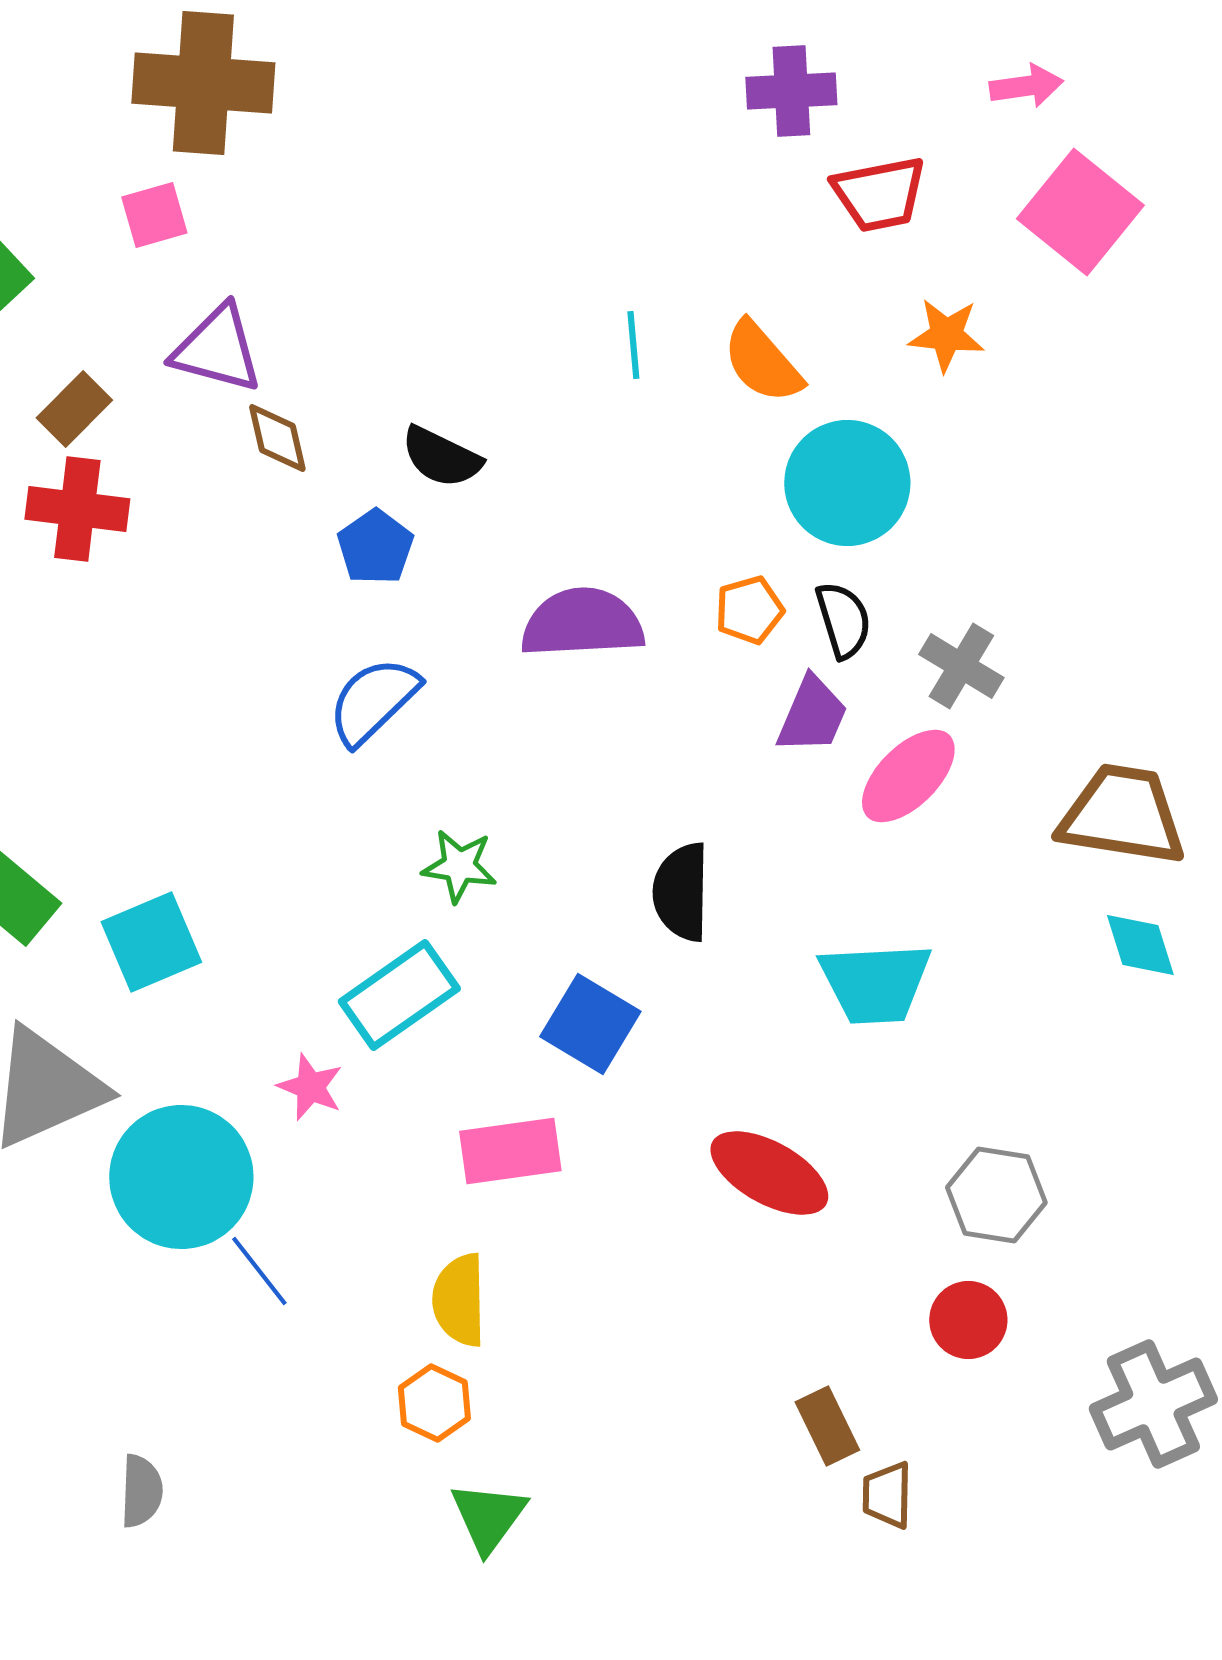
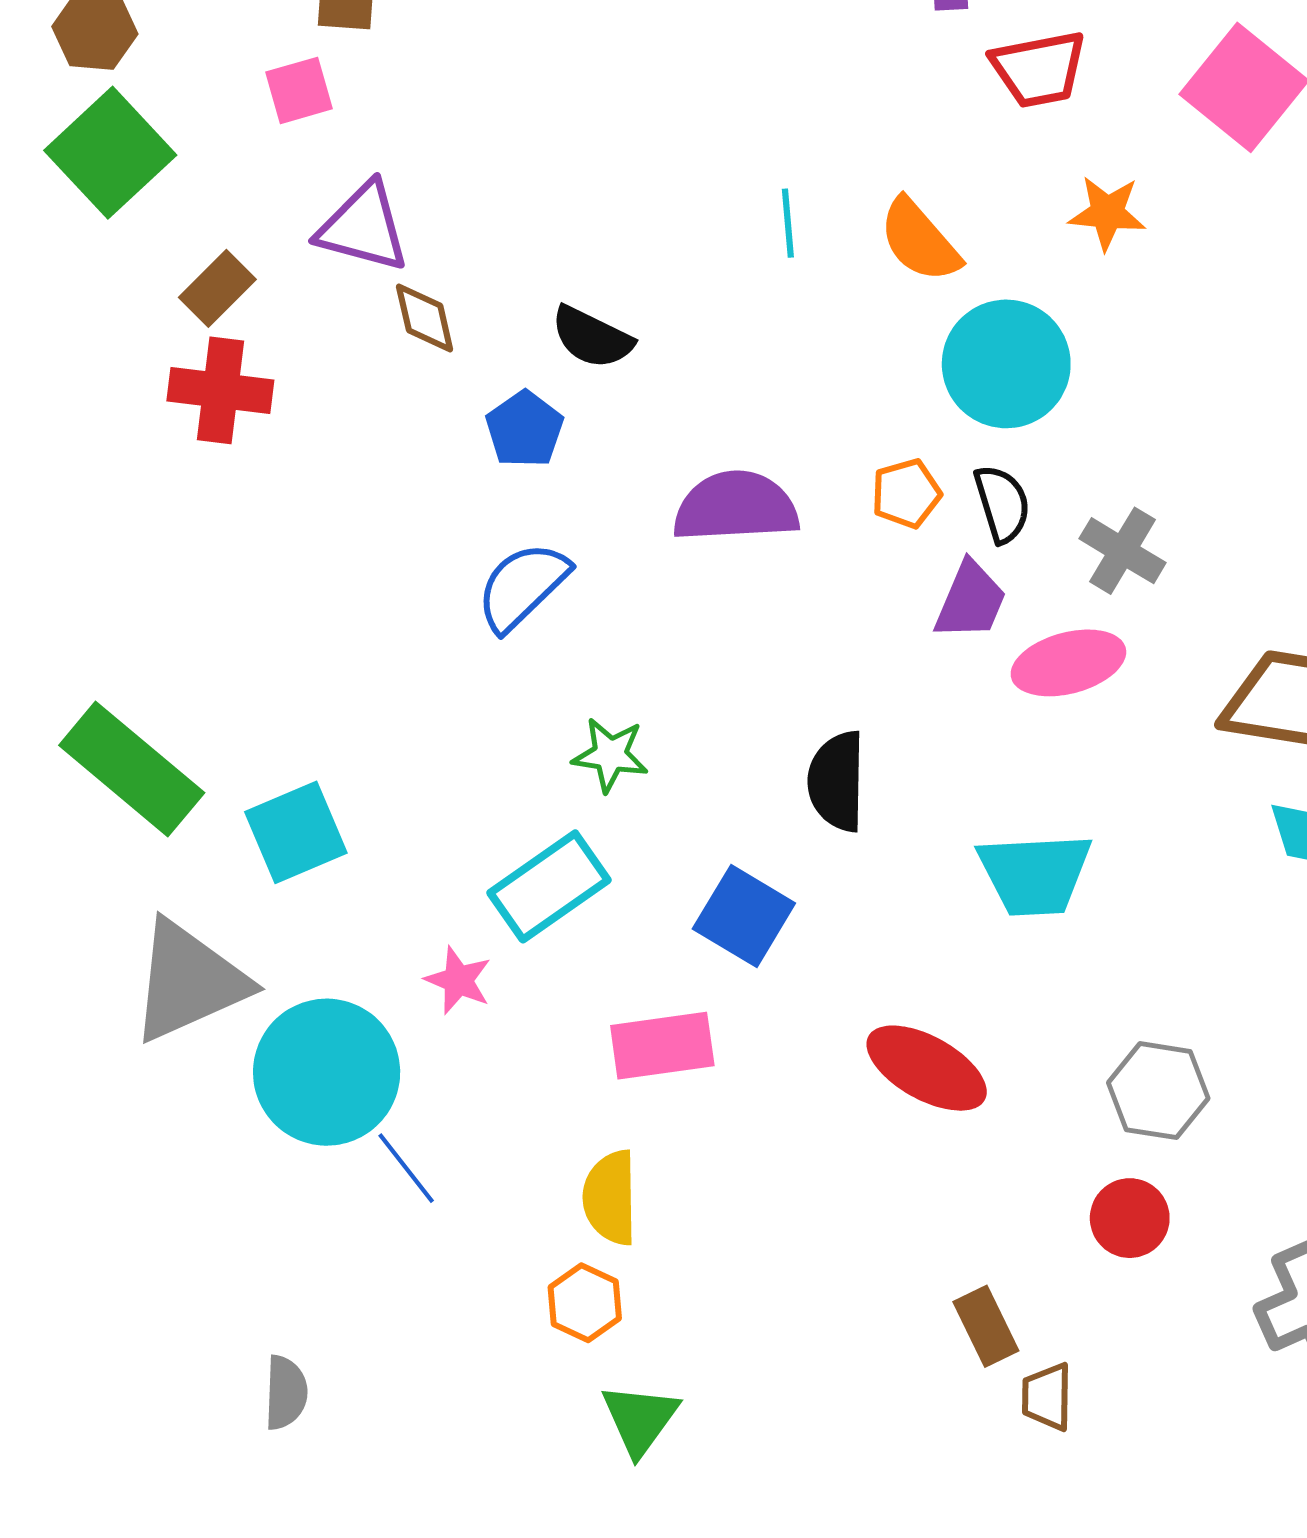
pink ellipse: (908, 776) -> (1068, 663), turned 30

